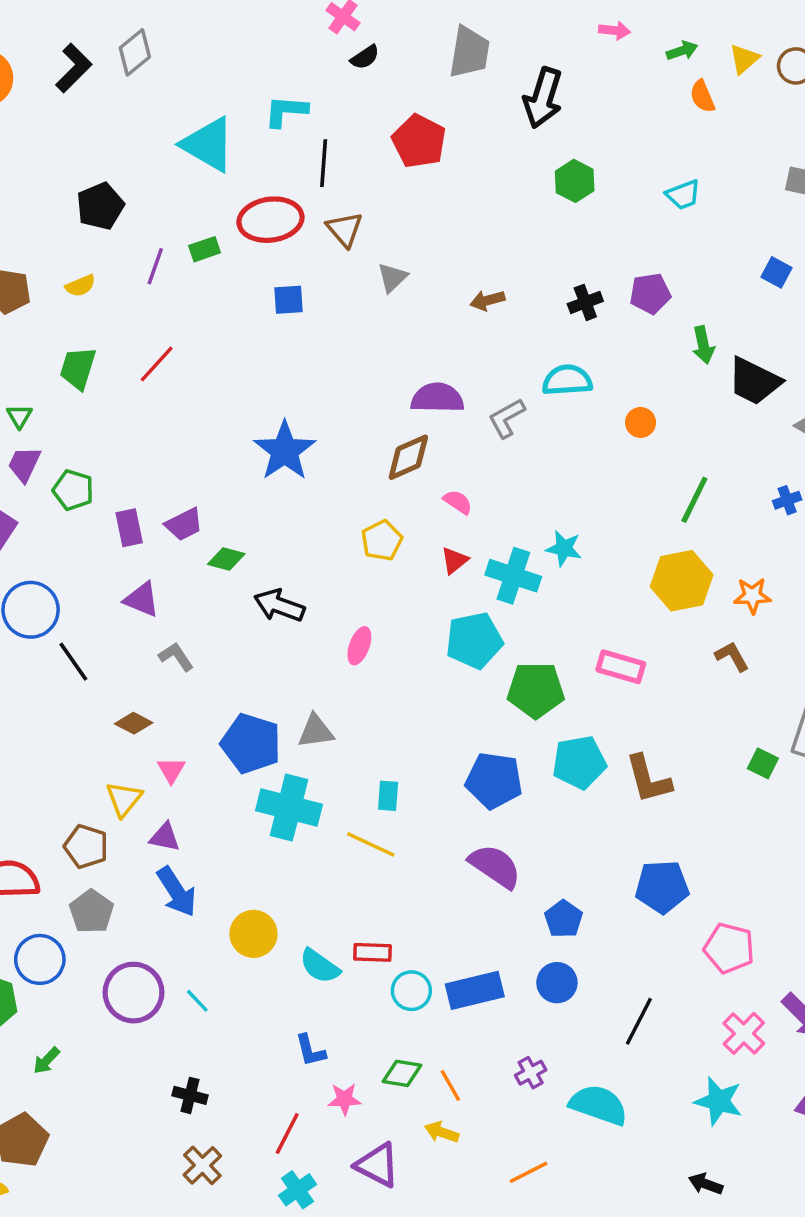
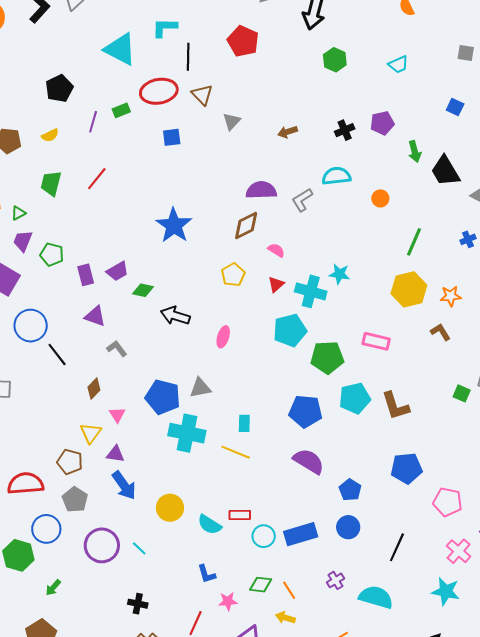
black trapezoid: (754, 381) -> (445, 171), turned 36
green triangle: (19, 416) -> (18, 213), turned 35
brown diamond: (134, 723) -> (94, 389), turned -70

